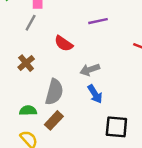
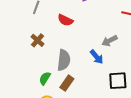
gray arrow: (90, 70) -> (109, 41), moved
green semicircle: (28, 111) -> (45, 78), turned -48

